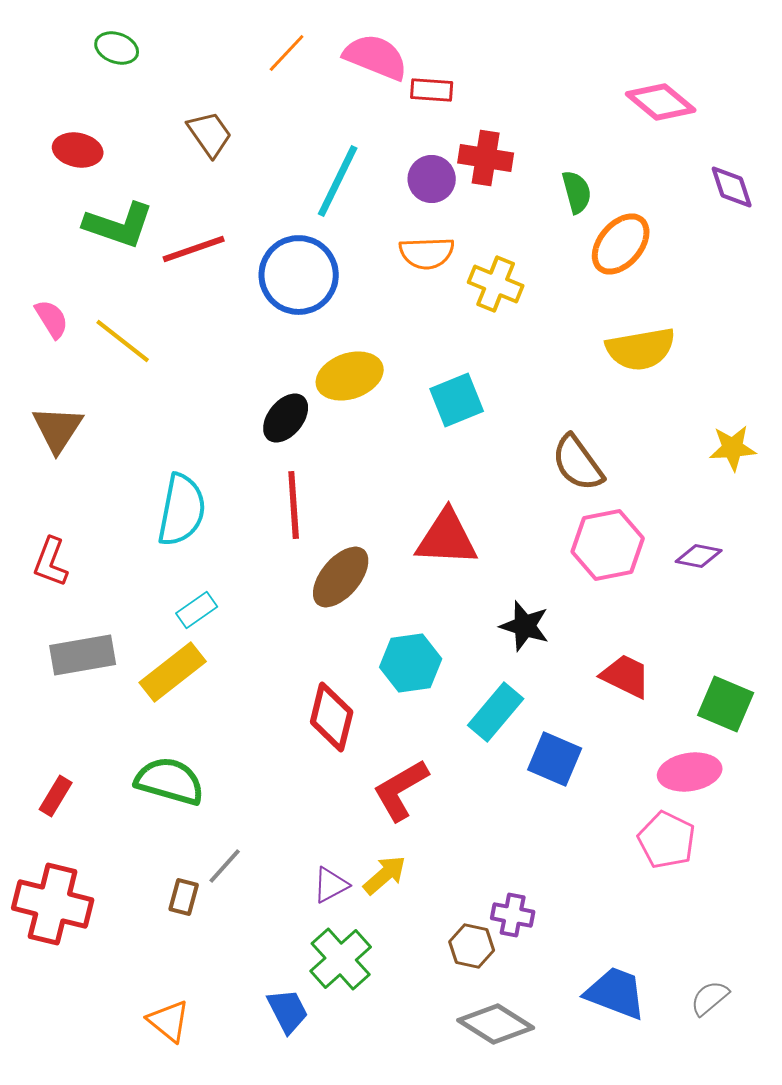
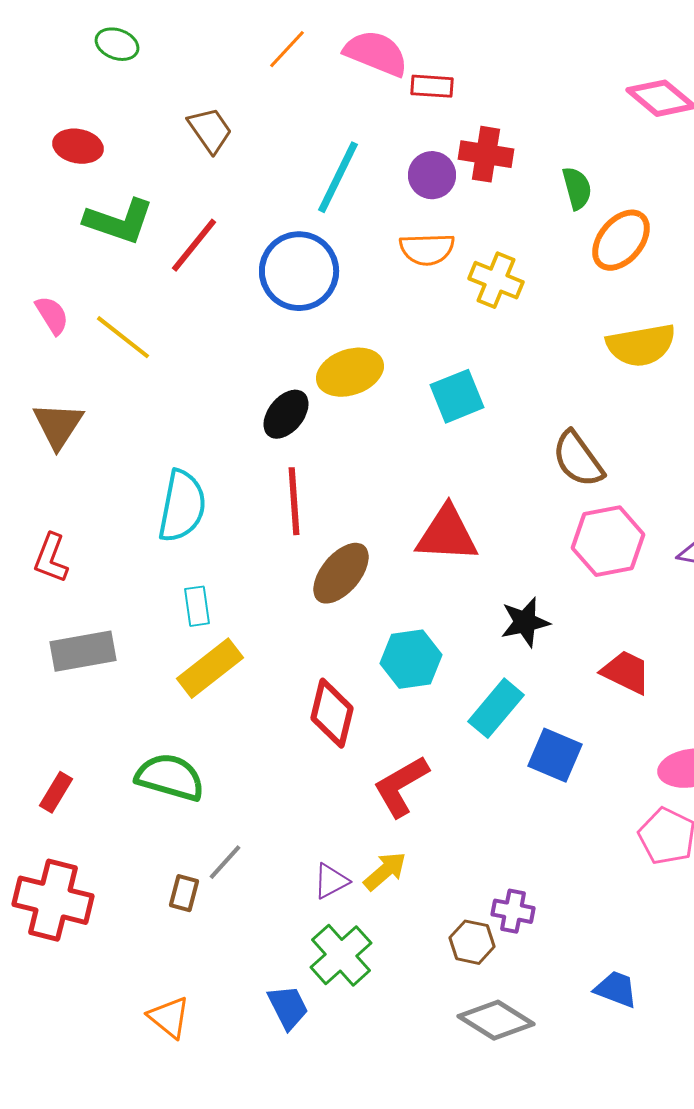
red line: (194, 249) -> (194, 245), turned -32
cyan rectangle: (197, 610) -> (197, 606), turned -63
black star: (525, 626) -> (525, 622), turned -30
yellow rectangle: (173, 672) -> (210, 668), moved
blue trapezoid: (616, 993) -> (616, 989), size x0.7

